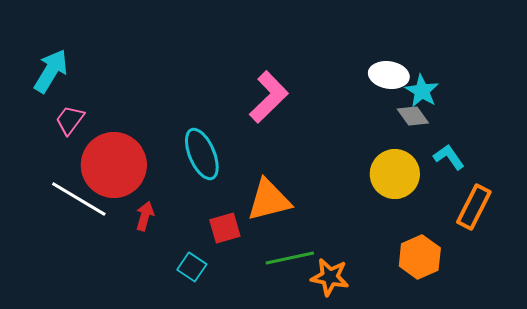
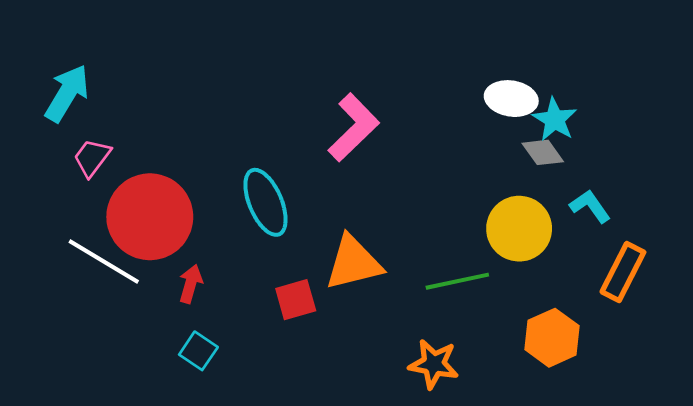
green line: (290, 258) -> (457, 281), moved
cyan square: (192, 267) -> (198, 351), moved

